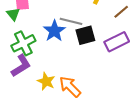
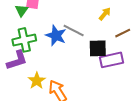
blue star: (54, 31) -> (56, 36), turned -30
black square: (85, 35) -> (98, 48), moved

